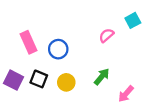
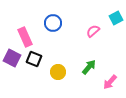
blue circle: (58, 49) -> (53, 23), moved
black square: (39, 79) -> (34, 59), moved
purple square: (14, 80) -> (12, 58), moved

